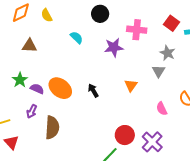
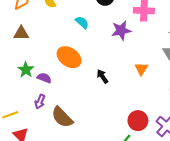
brown triangle: (29, 46) -> (21, 33), moved
orange ellipse: (60, 88) -> (69, 57), moved
brown semicircle: (52, 128) -> (62, 117), turned 135

